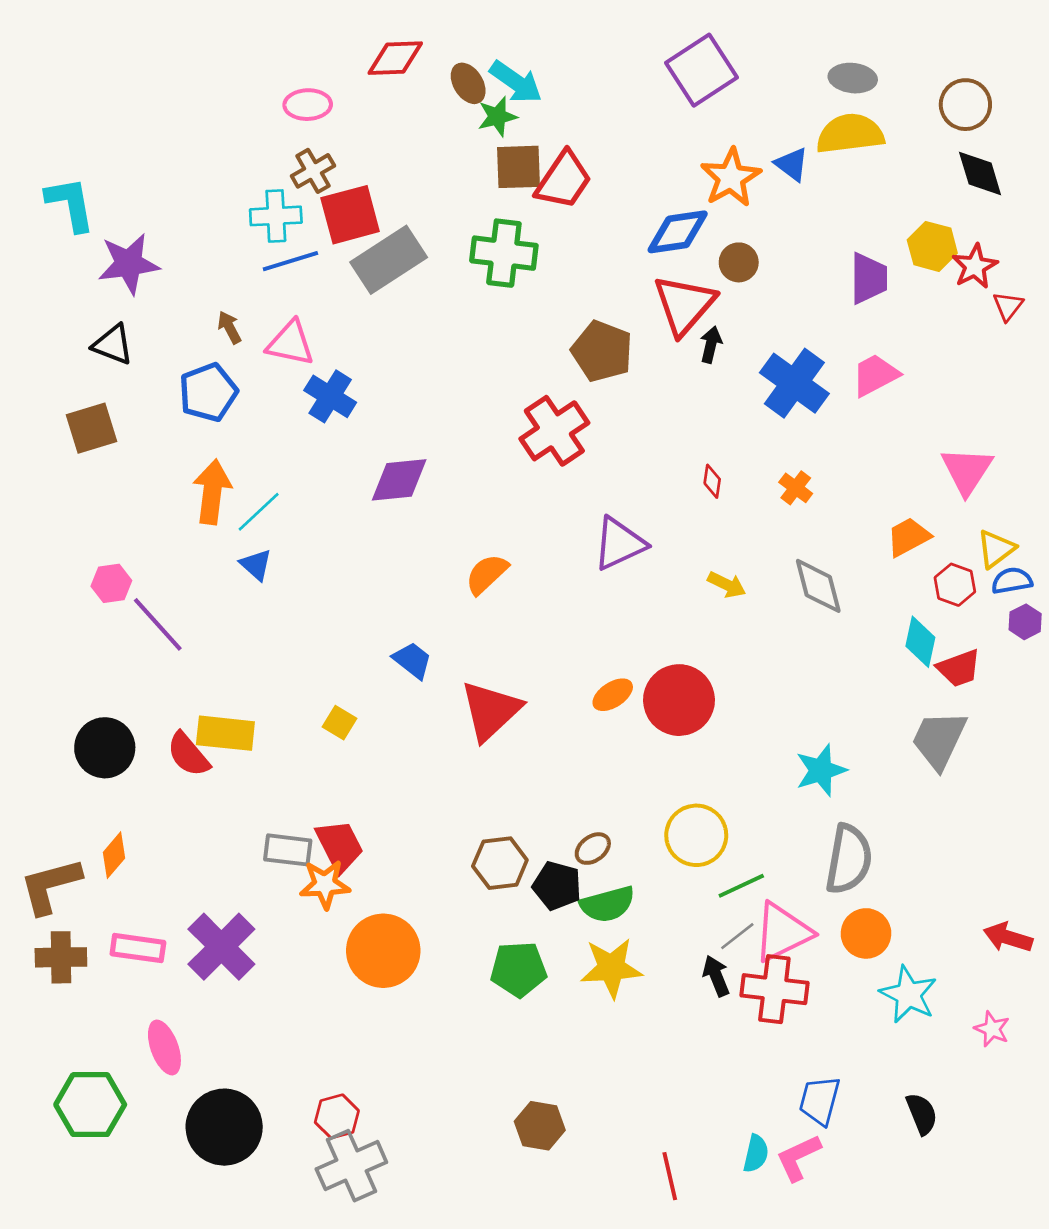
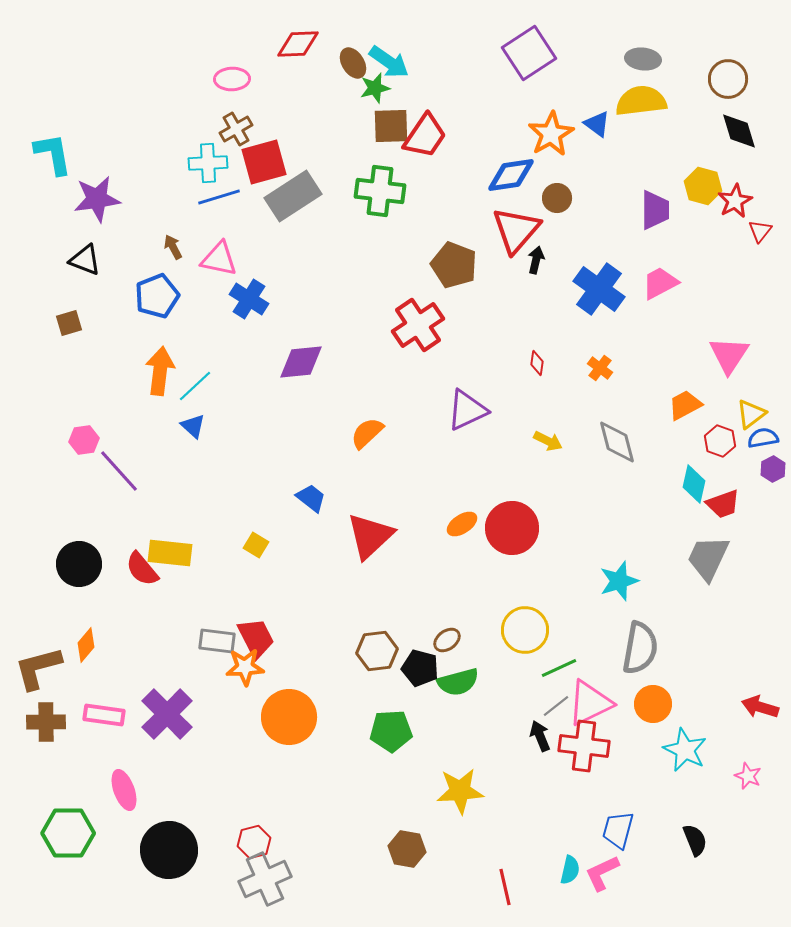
brown square: (91, 428) -> (69, 323), size x0.7
yellow star: (611, 968) -> (460, 791), moved

